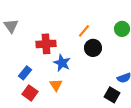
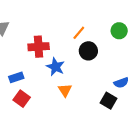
blue rectangle: (25, 73) -> (16, 77), turned 32
orange triangle: (56, 85) -> (65, 90), moved

